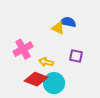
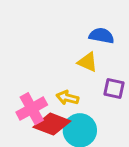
yellow triangle: (58, 28) -> (88, 62), moved
pink cross: (23, 49) -> (32, 109), moved

